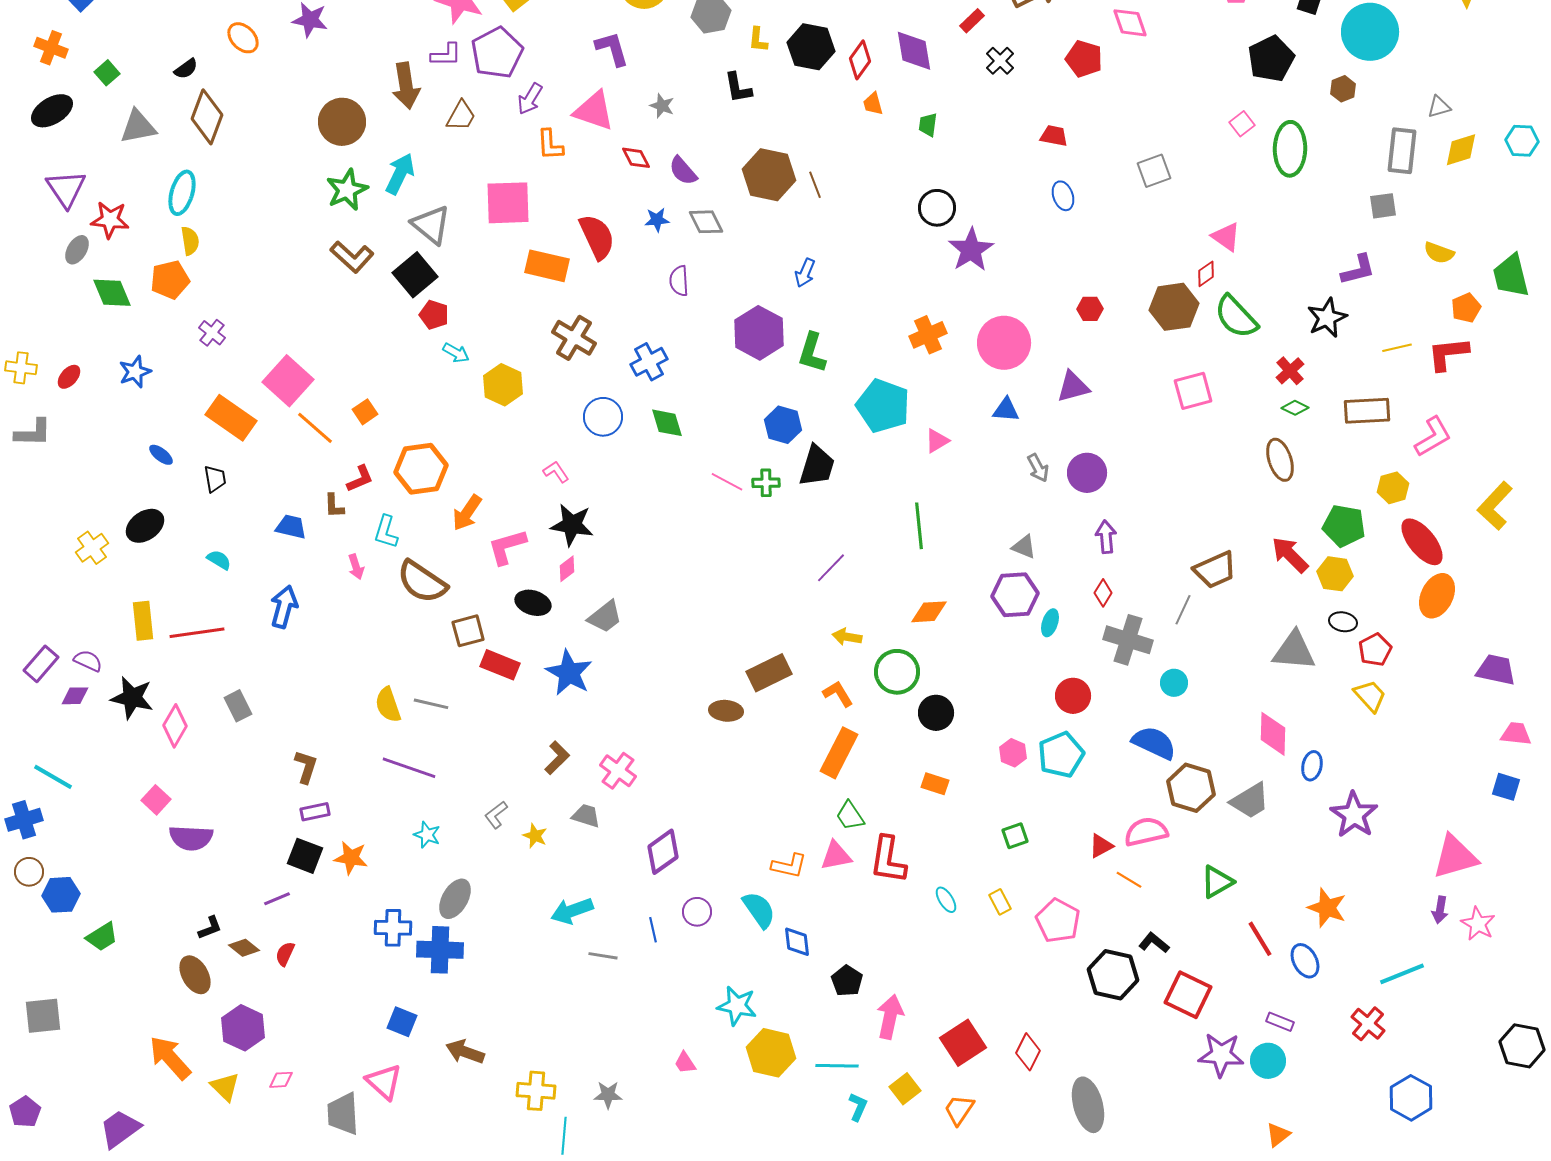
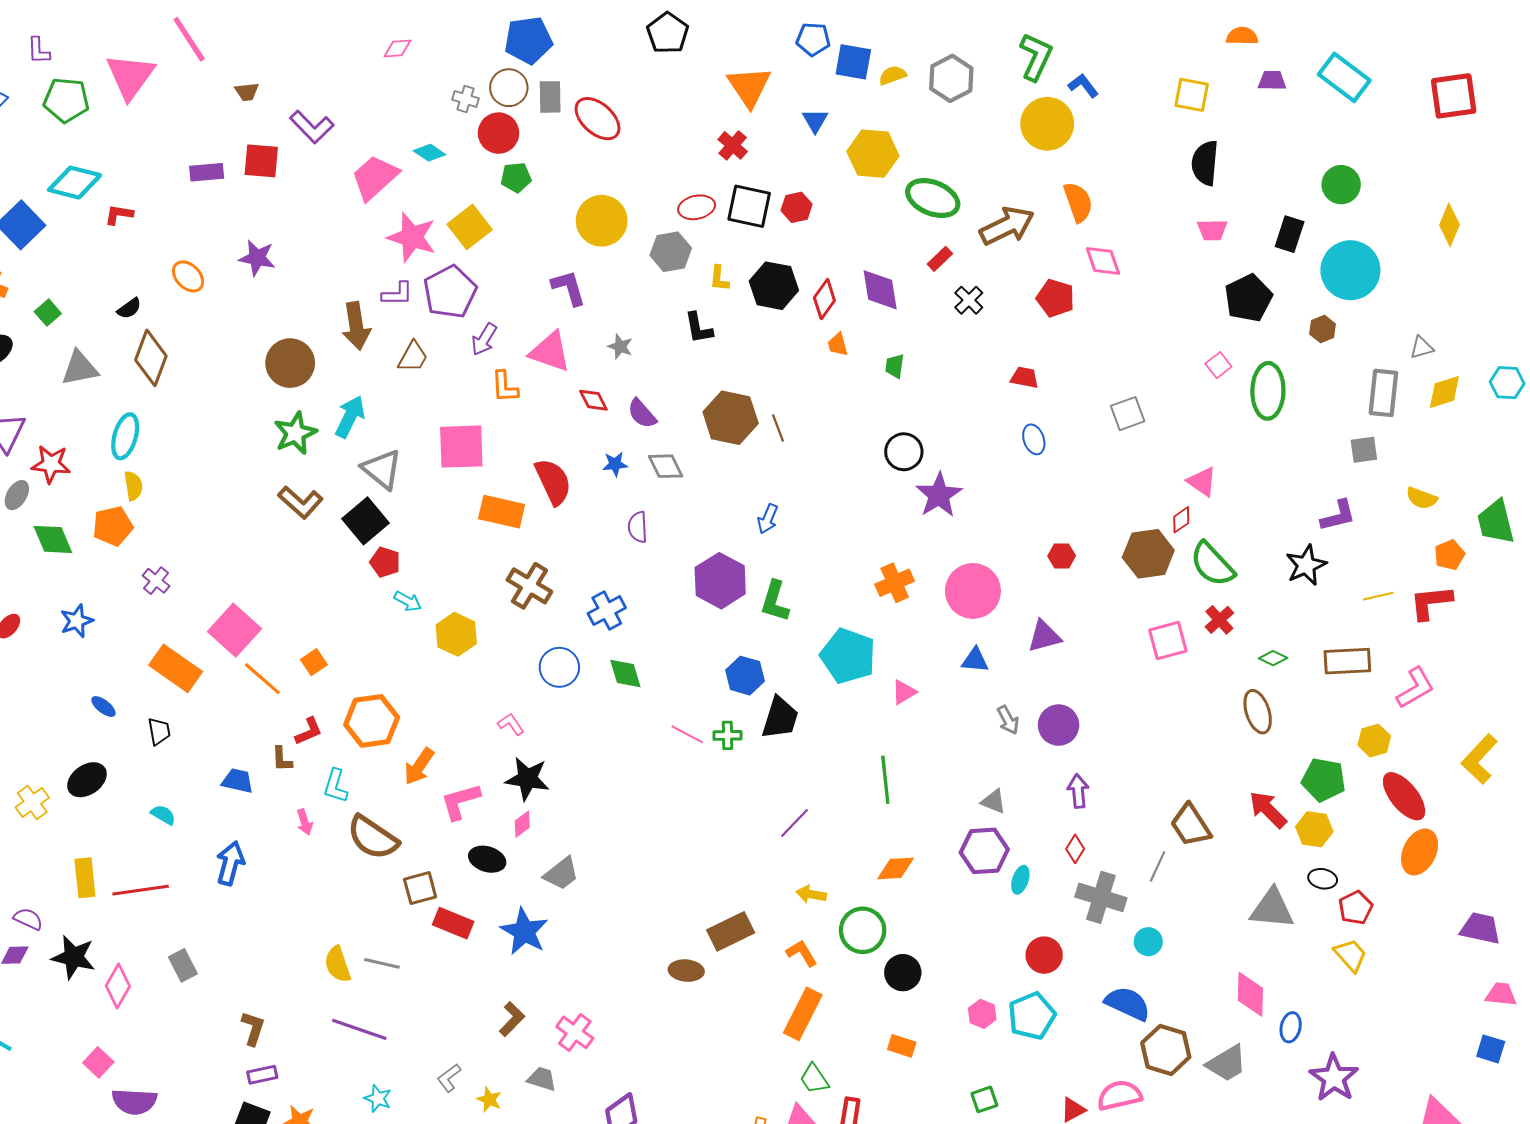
red cross: (1290, 371) -> (1219, 620), moved
brown trapezoid: (1215, 570) -> (1191, 825), turned 81

